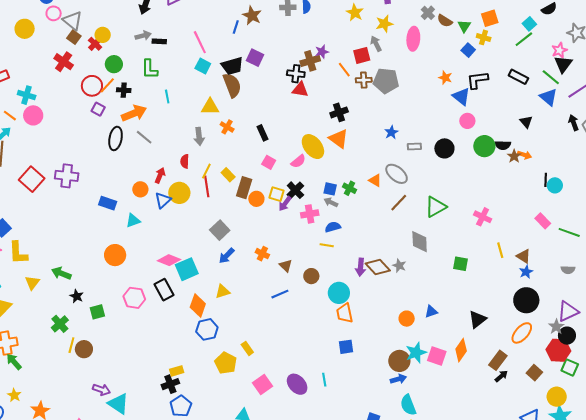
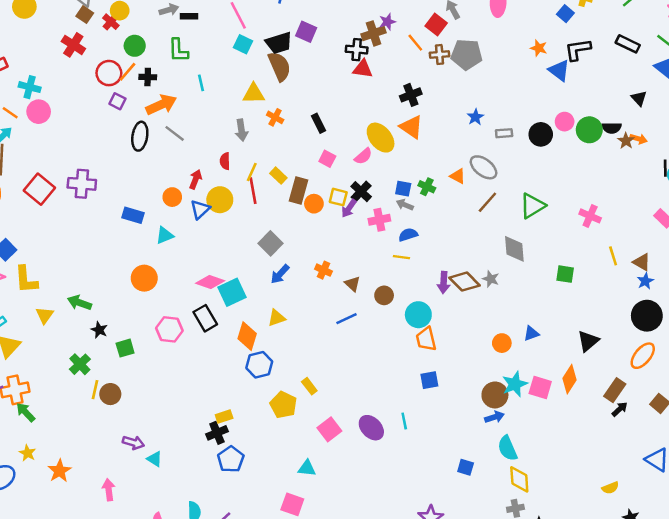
red square: (362, 55) -> (436, 25), turned -36
pink circle: (467, 121) -> (565, 122), moved
cyan triangle: (118, 404) -> (155, 459), size x0.6

